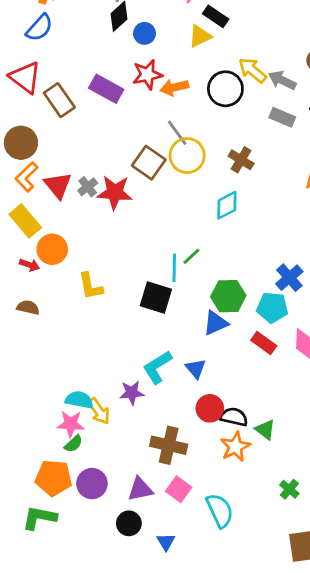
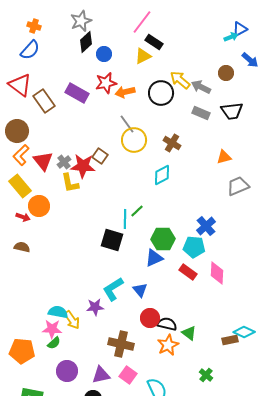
brown square: (149, 163) -> (100, 156), moved, size x0.7
yellow L-shape: (91, 286) -> (70, 183), moved
orange pentagon: (54, 478) -> (22, 351), moved

